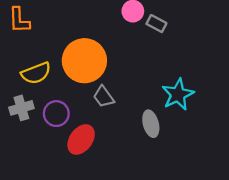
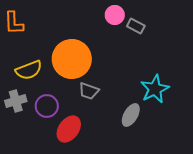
gray trapezoid: (104, 97) -> (89, 91), turned -35
gray ellipse: (151, 124) -> (131, 115), turned 45

